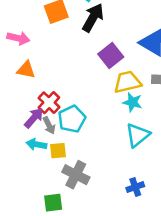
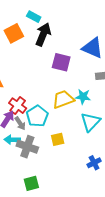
purple square: (111, 56) -> (61, 62), turned -30
yellow trapezoid: (127, 82) -> (63, 99), moved
yellow square: (58, 151) -> (58, 139), moved
gray cross: (76, 175) -> (27, 147), moved

